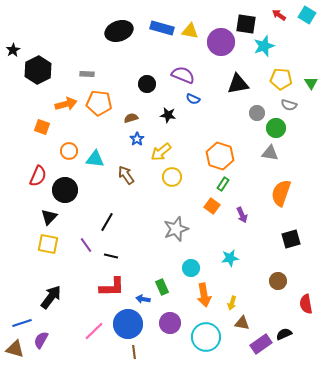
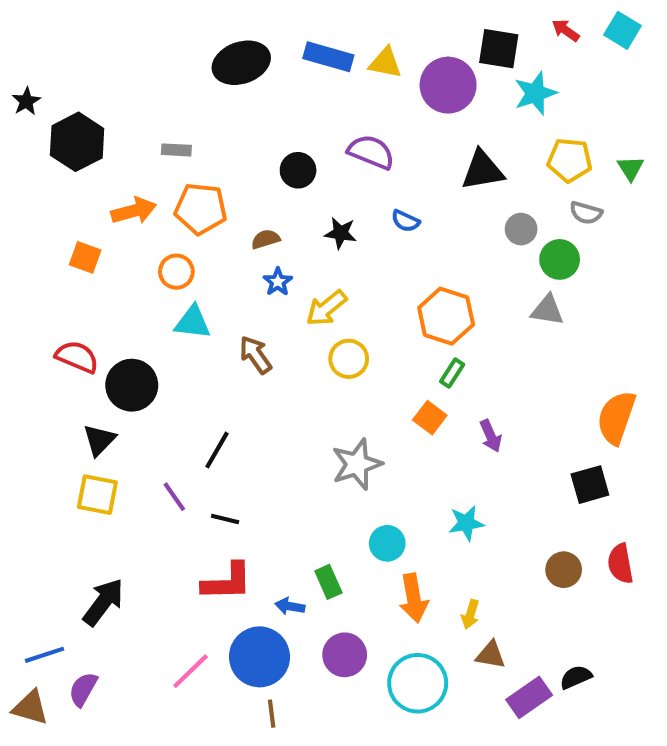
blue semicircle: (193, 99) -> (405, 221), moved
orange circle: (69, 151) -> (176, 272), moved
red semicircle: (38, 176) -> (77, 357), turned -90
orange semicircle: (281, 193) -> (616, 418), moved
red semicircle: (306, 304) -> (620, 564), moved

